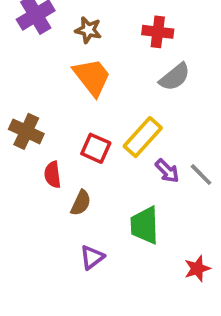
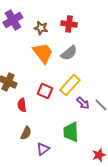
red cross: (158, 32) -> (69, 24), moved
gray semicircle: (175, 77) -> (69, 53), moved
brown semicircle: (81, 203) -> (26, 133), moved

